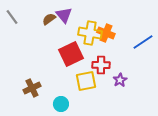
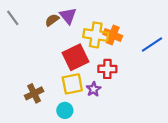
purple star: (120, 80) -> (94, 89), moved
yellow square: (86, 81) -> (72, 84), moved

